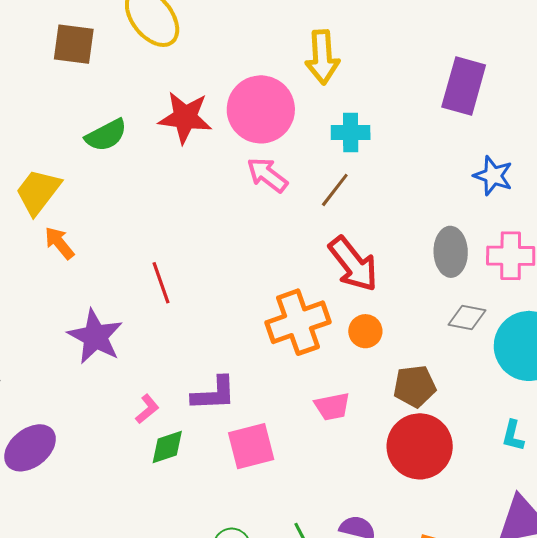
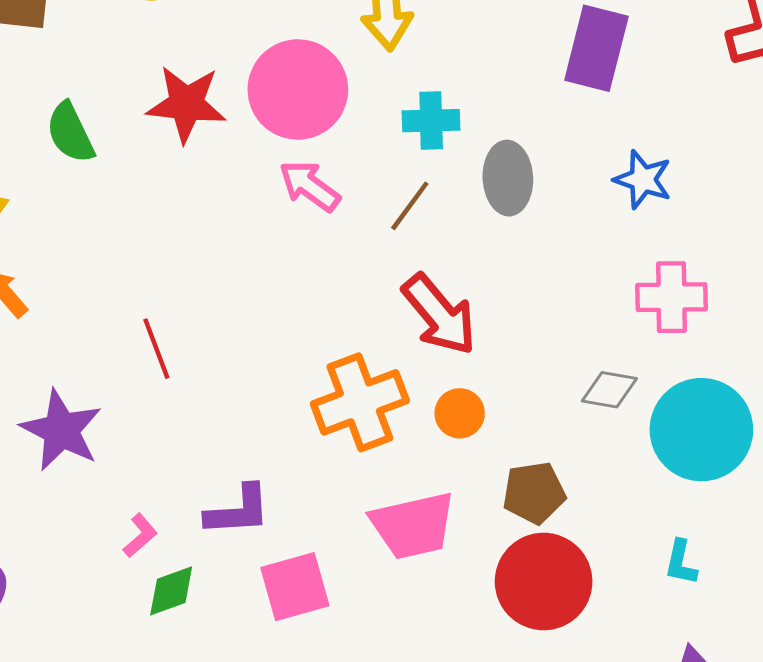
green semicircle: (106, 135) -> (70, 133), turned 93
gray ellipse: (451, 252) -> (508, 178), moved
pink trapezoid: (332, 406) -> (413, 526), size x1.6

